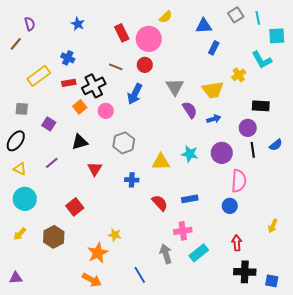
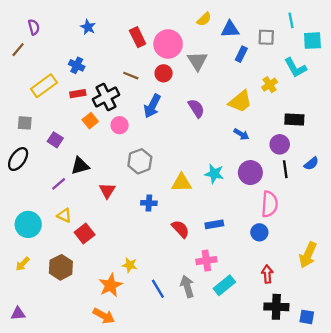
gray square: (236, 15) -> (266, 37), moved, turned 35
yellow semicircle: (166, 17) -> (204, 19), moved
gray triangle: (175, 87) -> (197, 61), moved
yellow trapezoid: (213, 90) -> (240, 102), turned -30
purple semicircle: (190, 110) -> (196, 108), moved
blue arrow: (214, 119) -> (241, 134), turned 48
black triangle: (80, 142) -> (80, 166), moved
yellow triangle: (20, 169) -> (64, 215), moved
yellow arrow: (273, 226) -> (308, 255), size x1.6
blue line: (140, 275) -> (158, 289), moved

